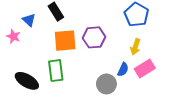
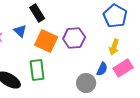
blue triangle: (29, 20) -> (20, 31), moved
orange square: (65, 41) -> (46, 41), turned 30

